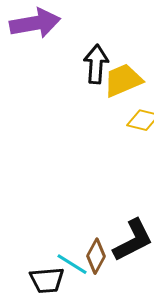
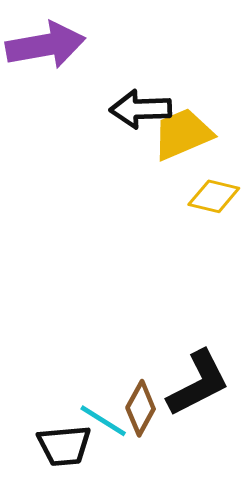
black arrow: (96, 64) -> (141, 109), turned -96

